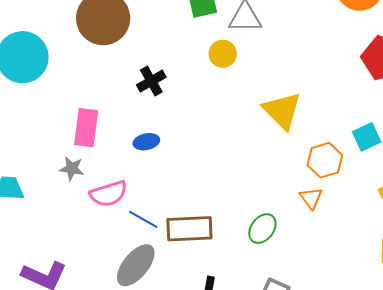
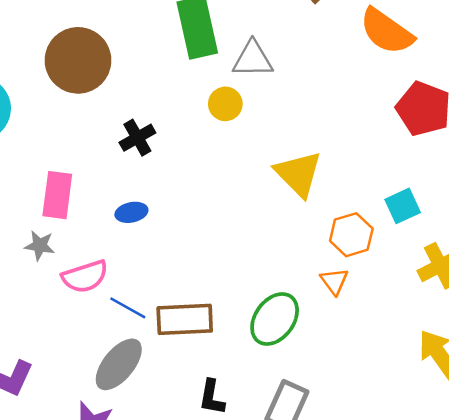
green ellipse: (262, 229) -> (275, 319), size x1.4

